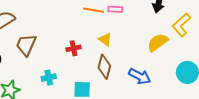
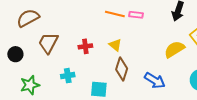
yellow triangle: (105, 39) -> (115, 45), moved
red cross: (74, 48) -> (85, 46), moved

